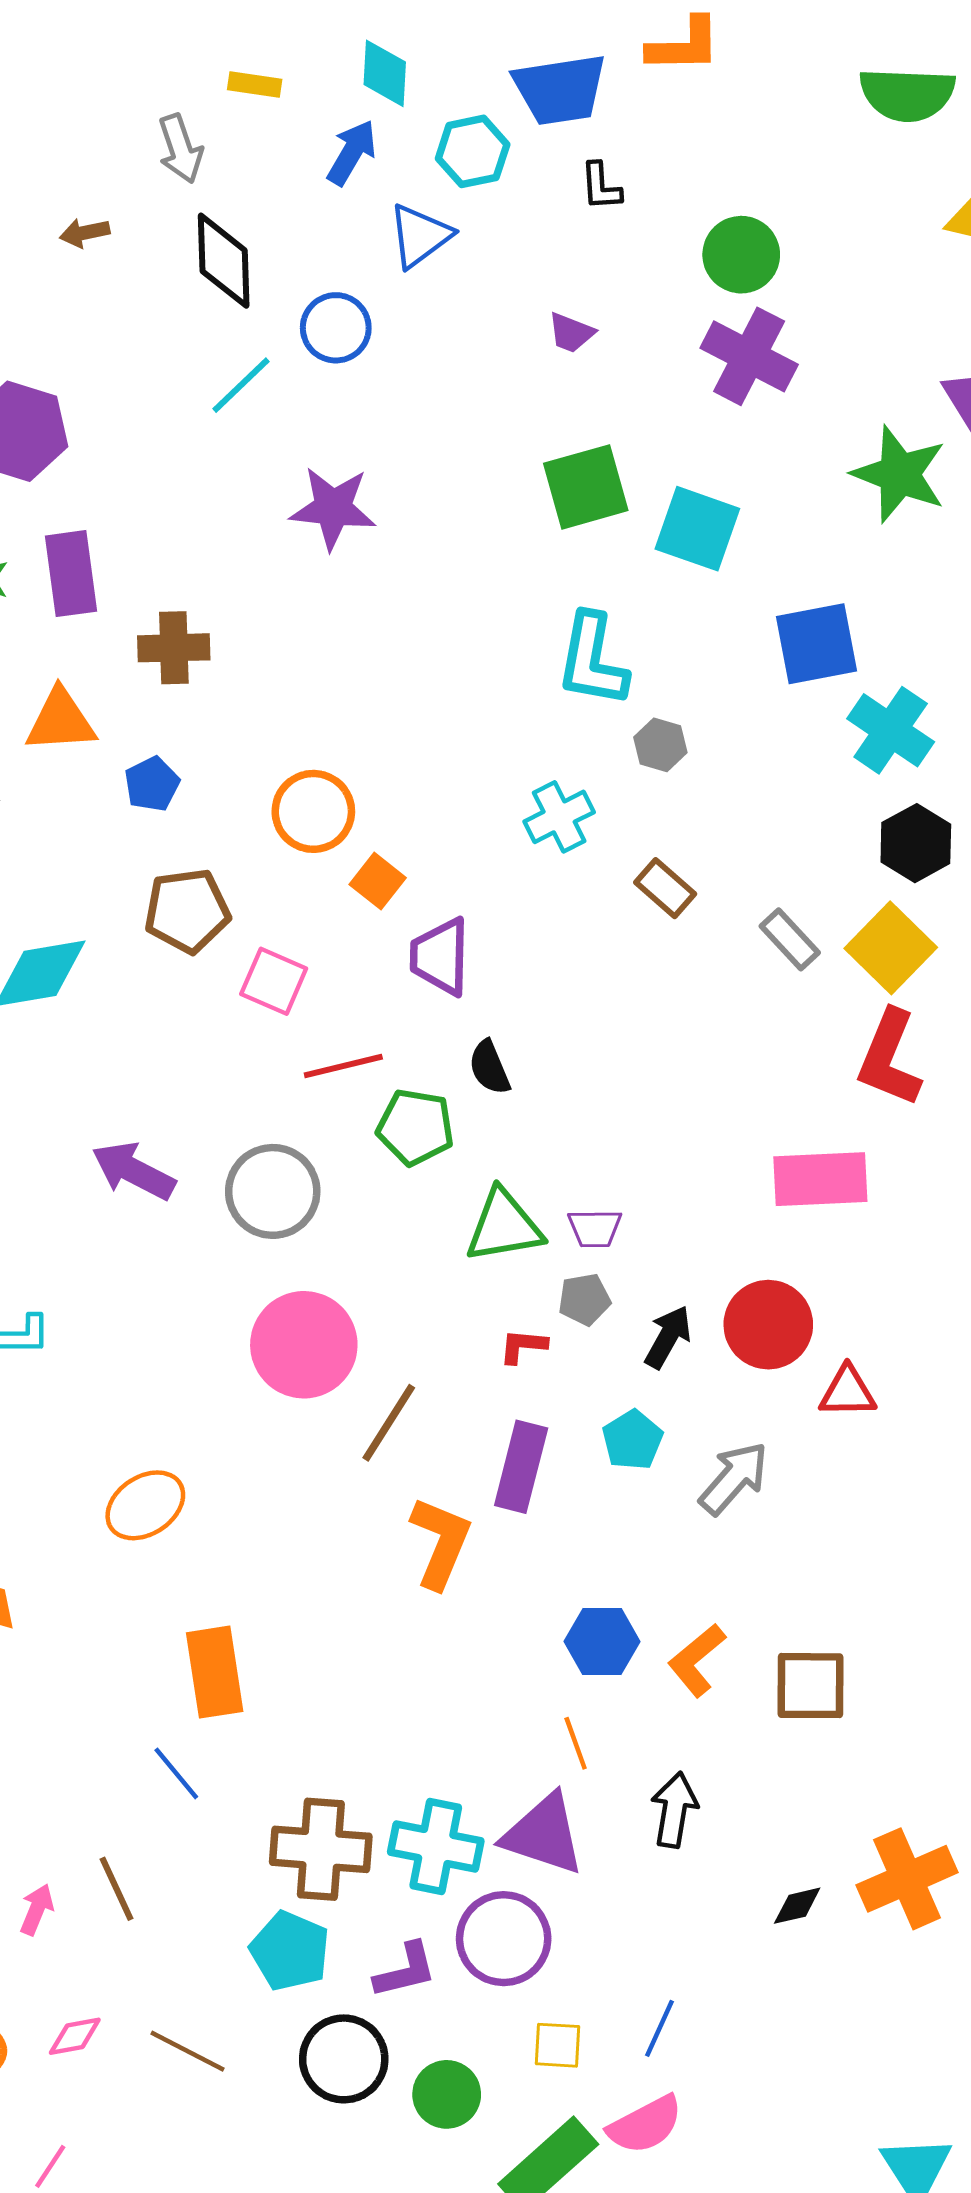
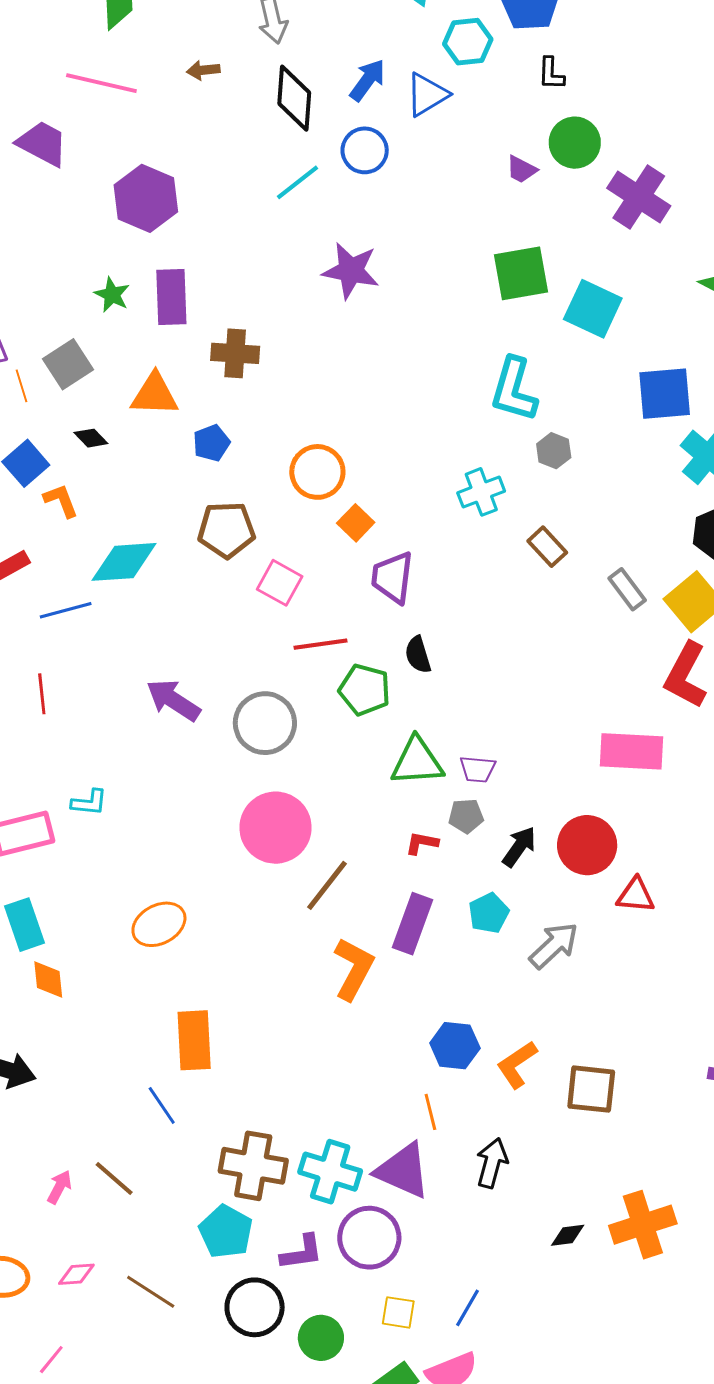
blue arrow: (352, 153) -> (367, 80), moved
green circle: (741, 255) -> (575, 143), moved
brown line: (117, 1889) -> (114, 1179), turned -30

